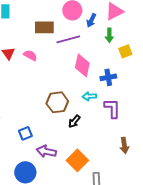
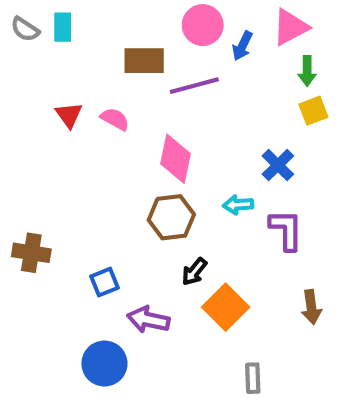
green arrow: (109, 35) -> (307, 71), moved
pink diamond: (82, 65) -> (176, 159), moved
blue cross: (108, 77) -> (278, 165), turned -35
black arrow: (74, 121) -> (194, 272), moved
orange square: (77, 160) -> (226, 307), moved

